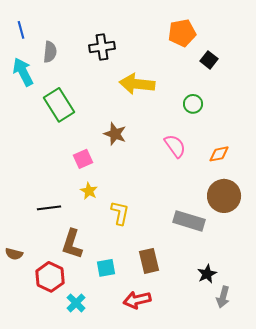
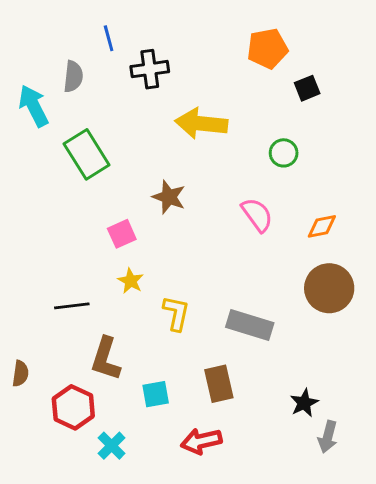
blue line: (21, 30) -> (109, 38), moved
black square: (209, 60) -> (307, 88), turned 30
gray rectangle: (189, 221) -> (250, 325), moved
brown semicircle: (14, 254) -> (20, 374), turned -96

